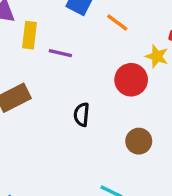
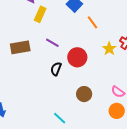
purple line: (60, 53) -> (52, 43), moved
red circle: (131, 80) -> (77, 57), moved

